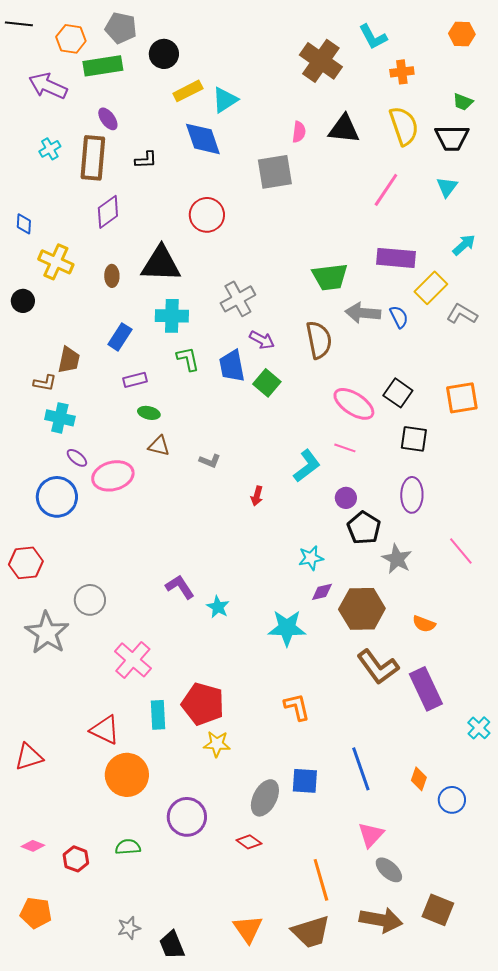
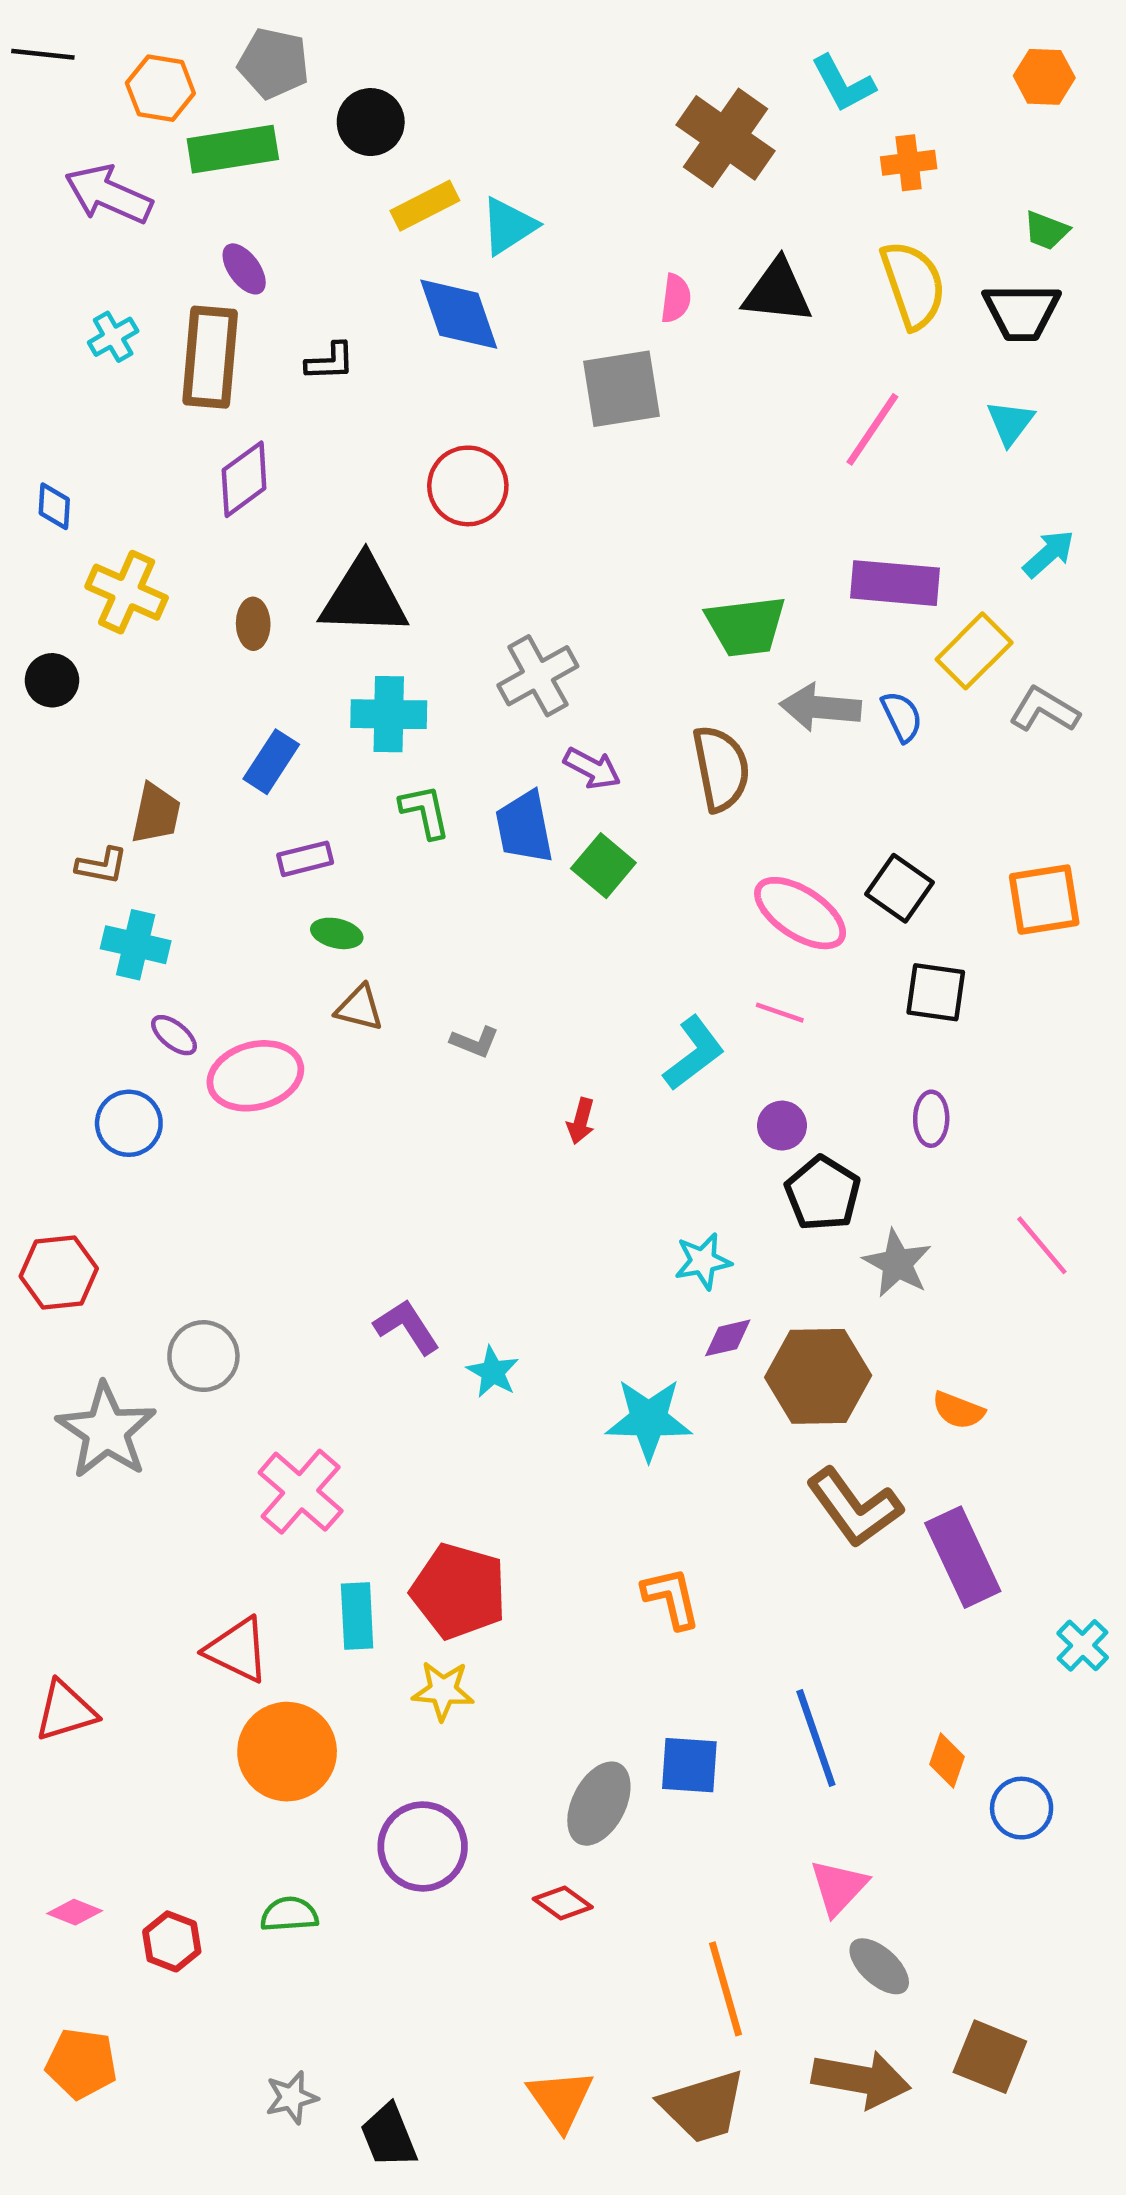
purple ellipse: (412, 495) -> (931, 1119), size x0.7
blue circle: (57, 497) -> (129, 1123), size x0.7
yellow star: (217, 744) -> (443, 1691), moved

